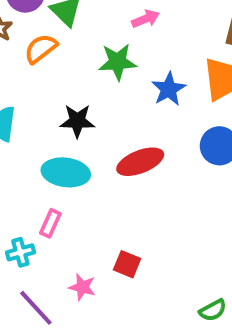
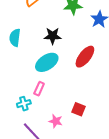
red ellipse: (140, 162) -> (85, 57), turned -30
cyan ellipse: (66, 172) -> (47, 62), turned -40

